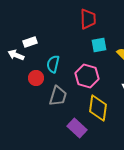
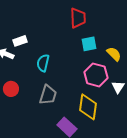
pink hexagon: (87, 76) -> (96, 75), moved
red circle: (36, 78) -> (11, 89), moved

